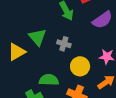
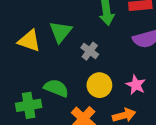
yellow triangle: (17, 52) -> (29, 41), turned 30

